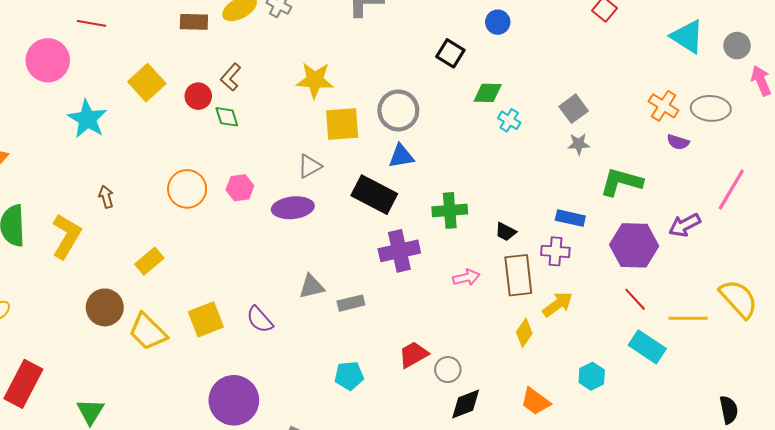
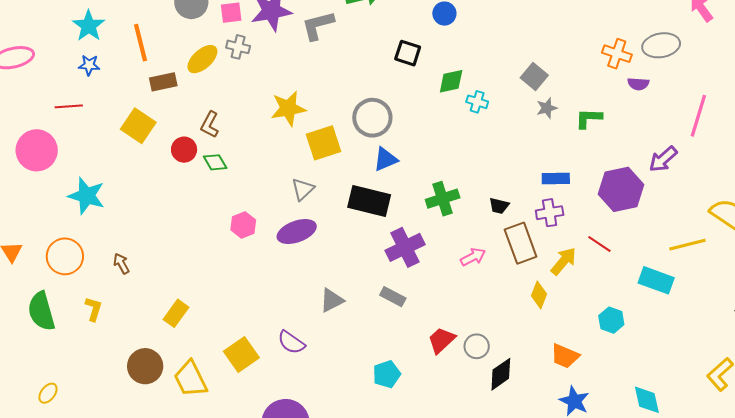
yellow square: (147, 83) -> (138, 126), moved
green L-shape: (621, 182) -> (589, 118), moved, size x0.7
orange circle: (187, 189) -> (65, 256), moved
yellow L-shape: (66, 236) -> (94, 309), size x0.6
red line: (635, 299) -> (599, 244), moved
gray rectangle: (351, 303) -> (393, 297), moved, turned 55
yellow trapezoid: (148, 332) -> (190, 379), turned 33

